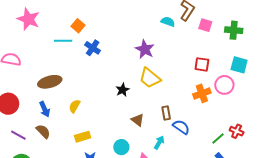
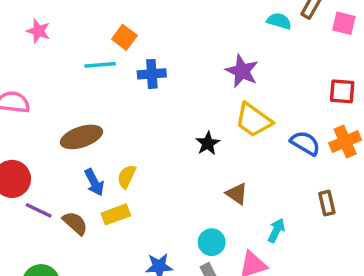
pink star: (28, 19) -> (38, 31), size x0.6
blue cross: (93, 48) -> (152, 74), turned -35
blue arrow: (45, 109) -> (94, 182), moved
brown rectangle: (166, 113) -> (327, 203), moved
blue semicircle: (181, 127) -> (305, 143), moved
purple line: (18, 135) -> (39, 210), moved
yellow rectangle: (83, 137) -> (116, 214), moved

